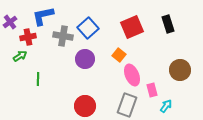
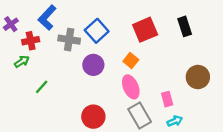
blue L-shape: (43, 16) -> (47, 18), turned -35
pink ellipse: (132, 75) -> (131, 87), moved
green line: (38, 79) -> (42, 87), turned 40
gray rectangle: (127, 105) -> (140, 116), turned -50
cyan arrow: (166, 106) -> (175, 121), moved, turned 32

